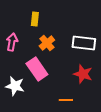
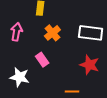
pink rectangle: (37, 69) -> (42, 60), size x0.6

